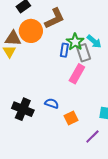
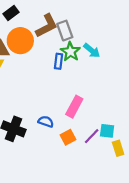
gray rectangle: (83, 53) -> (65, 31), moved
pink rectangle: (77, 74) -> (74, 107), moved
purple line: (92, 136) -> (92, 136), moved

